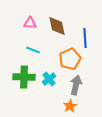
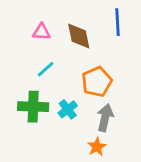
blue line: (85, 38) -> (118, 22), moved
cyan line: (33, 50) -> (46, 69), turned -64

